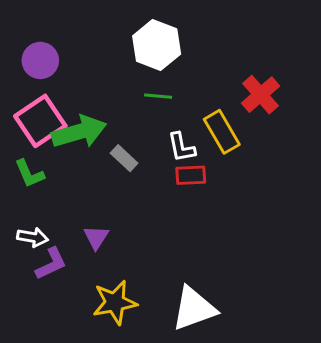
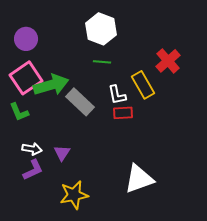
gray rectangle: (124, 158) -> (80, 102), size x1.6
white arrow: (33, 237) -> (32, 149), moved
white triangle: (194, 309) -> (139, 179), moved

